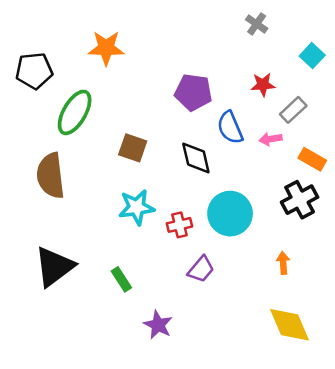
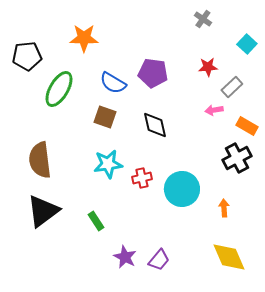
blue semicircle: (230, 128) -> (113, 83), moved, turned -36
brown semicircle: (51, 176) -> (40, 160), moved
cyan circle: (230, 214) -> (182, 189), moved
purple trapezoid: (201, 269) -> (159, 260), moved

